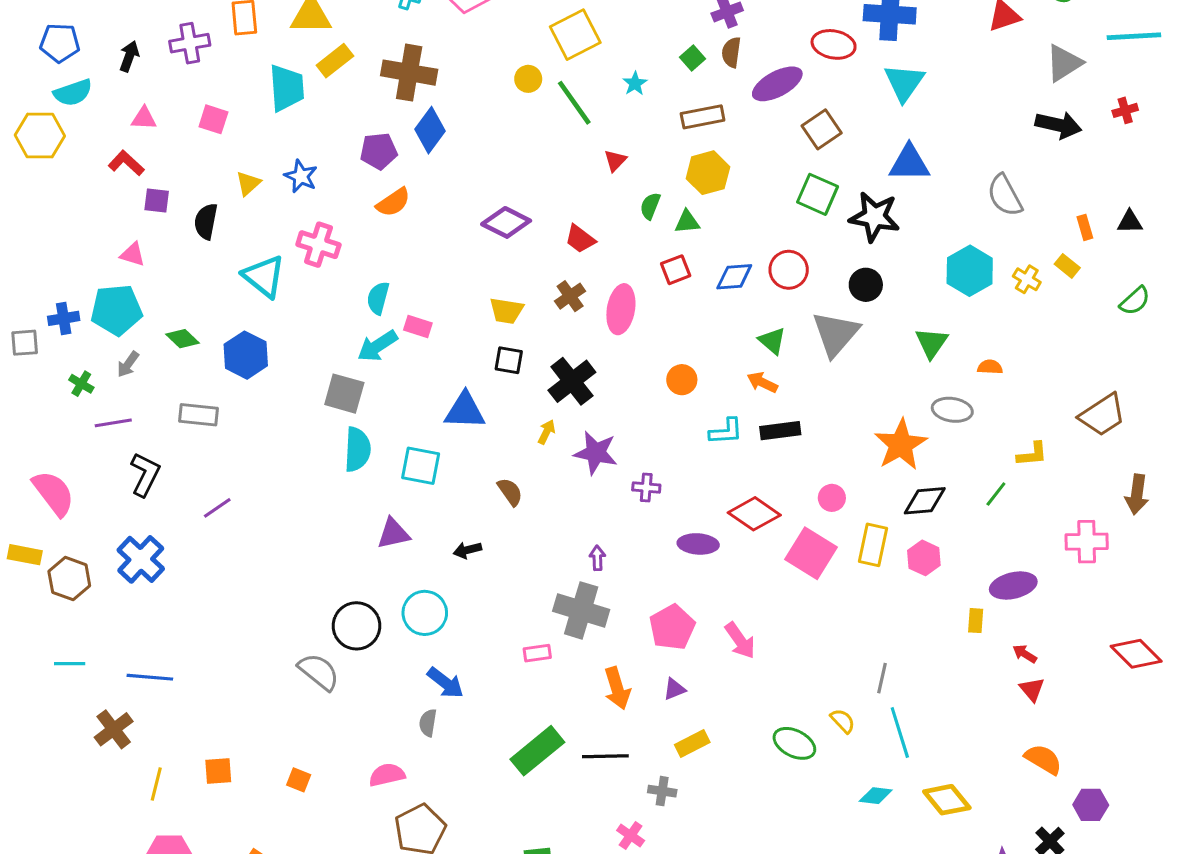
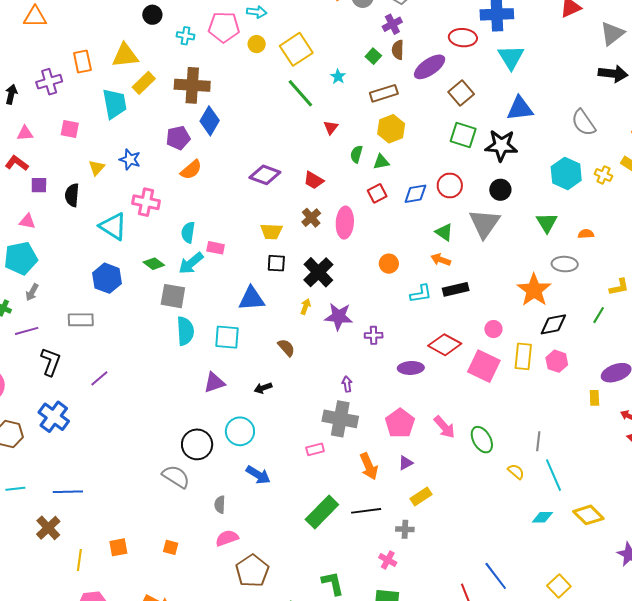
yellow circle: (528, 79) -> (257, 44), moved
green diamond: (183, 339) -> (154, 264), moved
gray semicircle: (428, 723) -> (220, 505), moved
green ellipse: (794, 743) -> (482, 440), moved, turned 40

